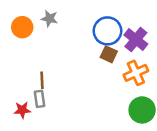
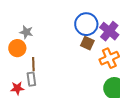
gray star: (49, 19) -> (26, 32), moved
orange circle: (22, 27) -> (17, 48), moved

